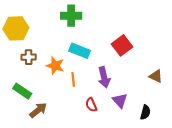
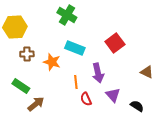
green cross: (71, 16) -> (67, 15), turned 30
orange line: (73, 79) -> (76, 82), moved
black semicircle: (145, 112) -> (137, 106), turned -72

